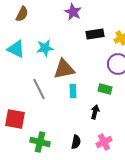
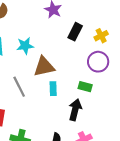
black rectangle: (95, 34) -> (75, 32), turned -54
black arrow: (95, 112) -> (75, 110), size x1.5

